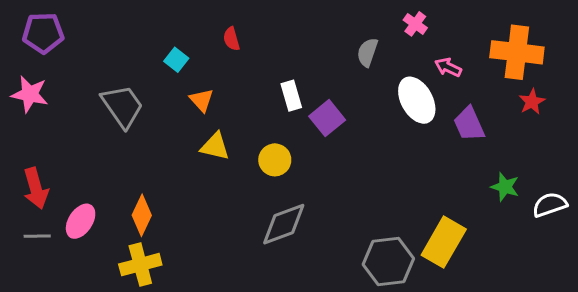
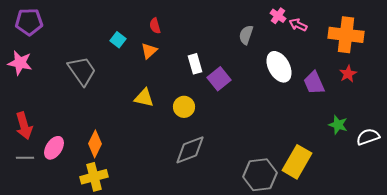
pink arrow: (448, 67) -> (298, 25), moved
orange triangle: (202, 100) -> (149, 51), moved, turned 30
red star: (532, 102) -> (348, 74), moved

